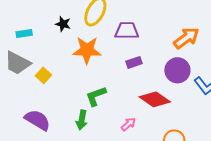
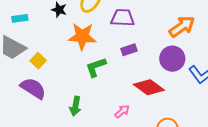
green L-shape: (96, 96) -> (96, 67), moved
purple semicircle: (37, 120) -> (33, 88), moved

